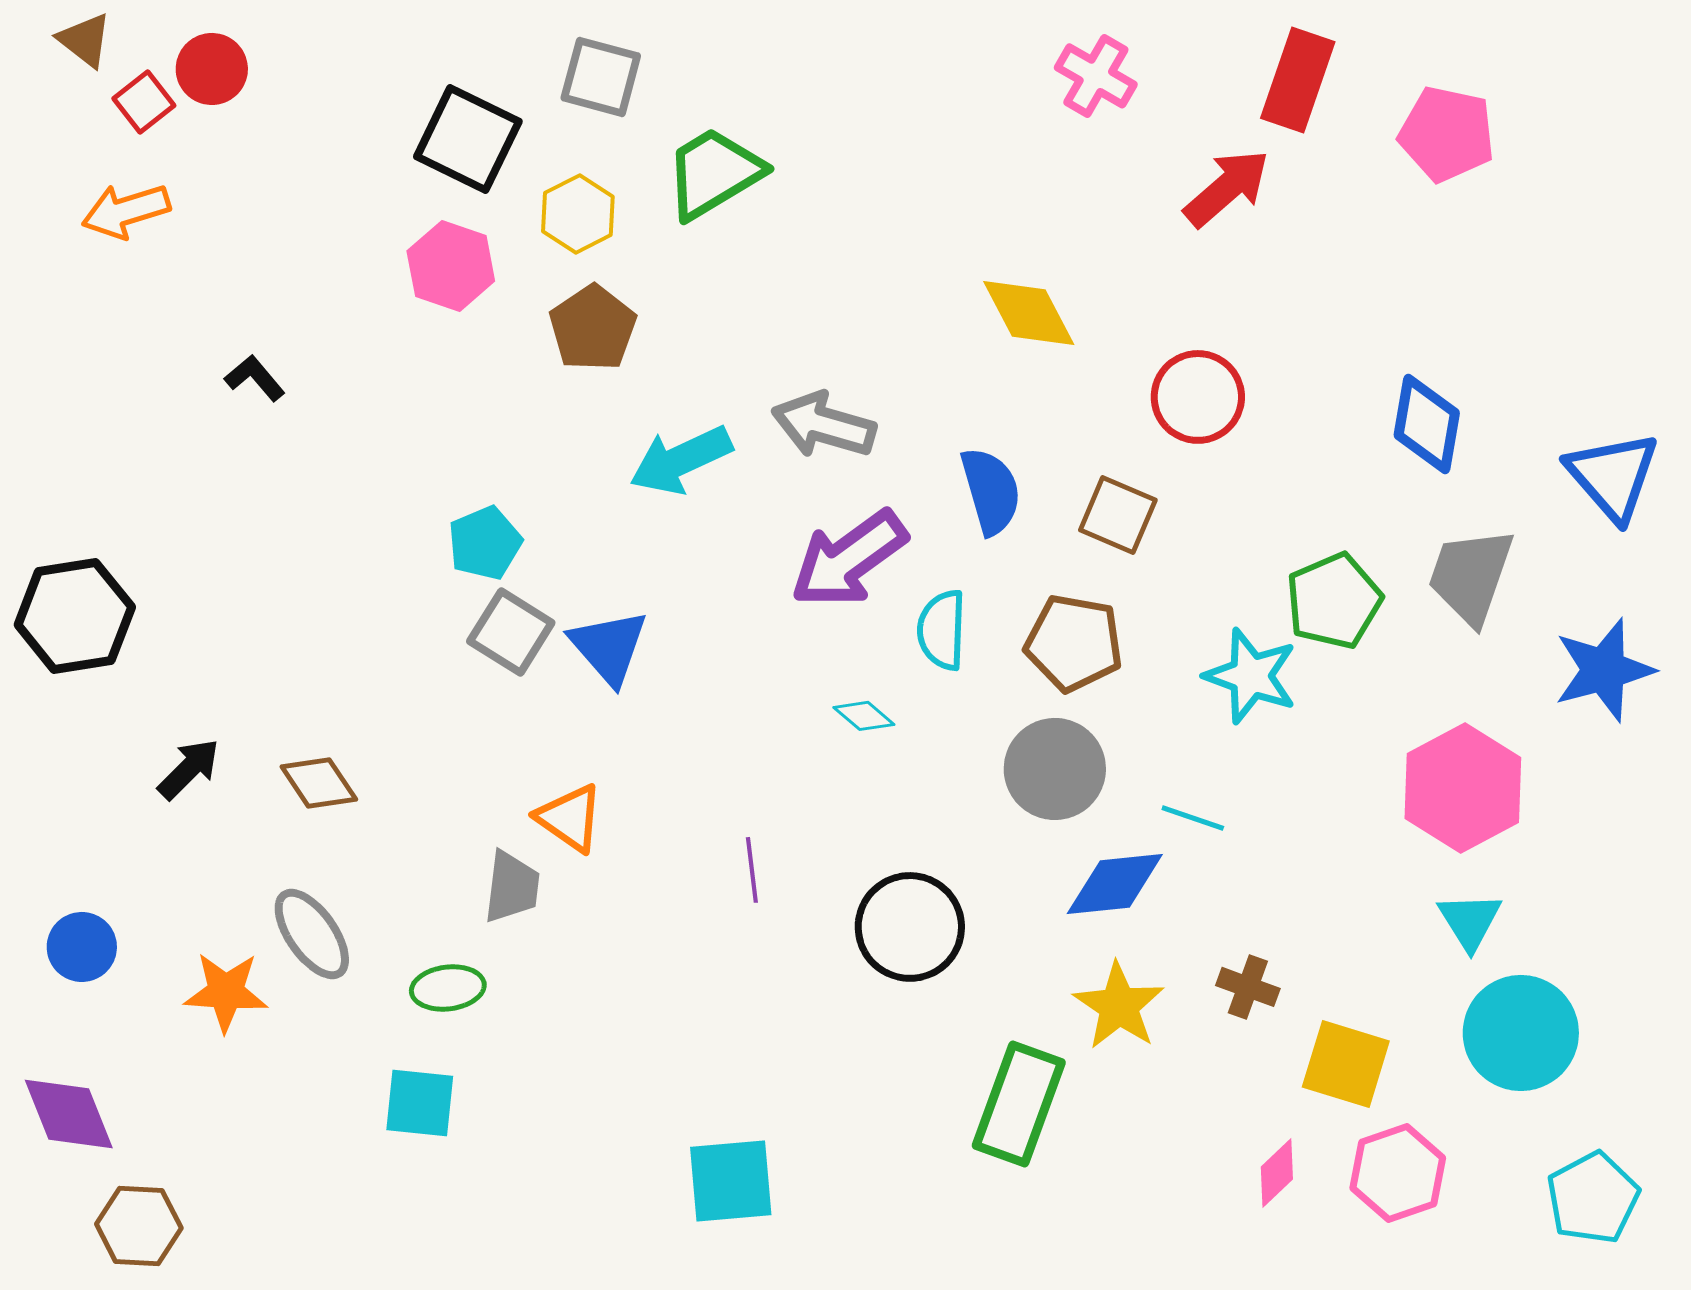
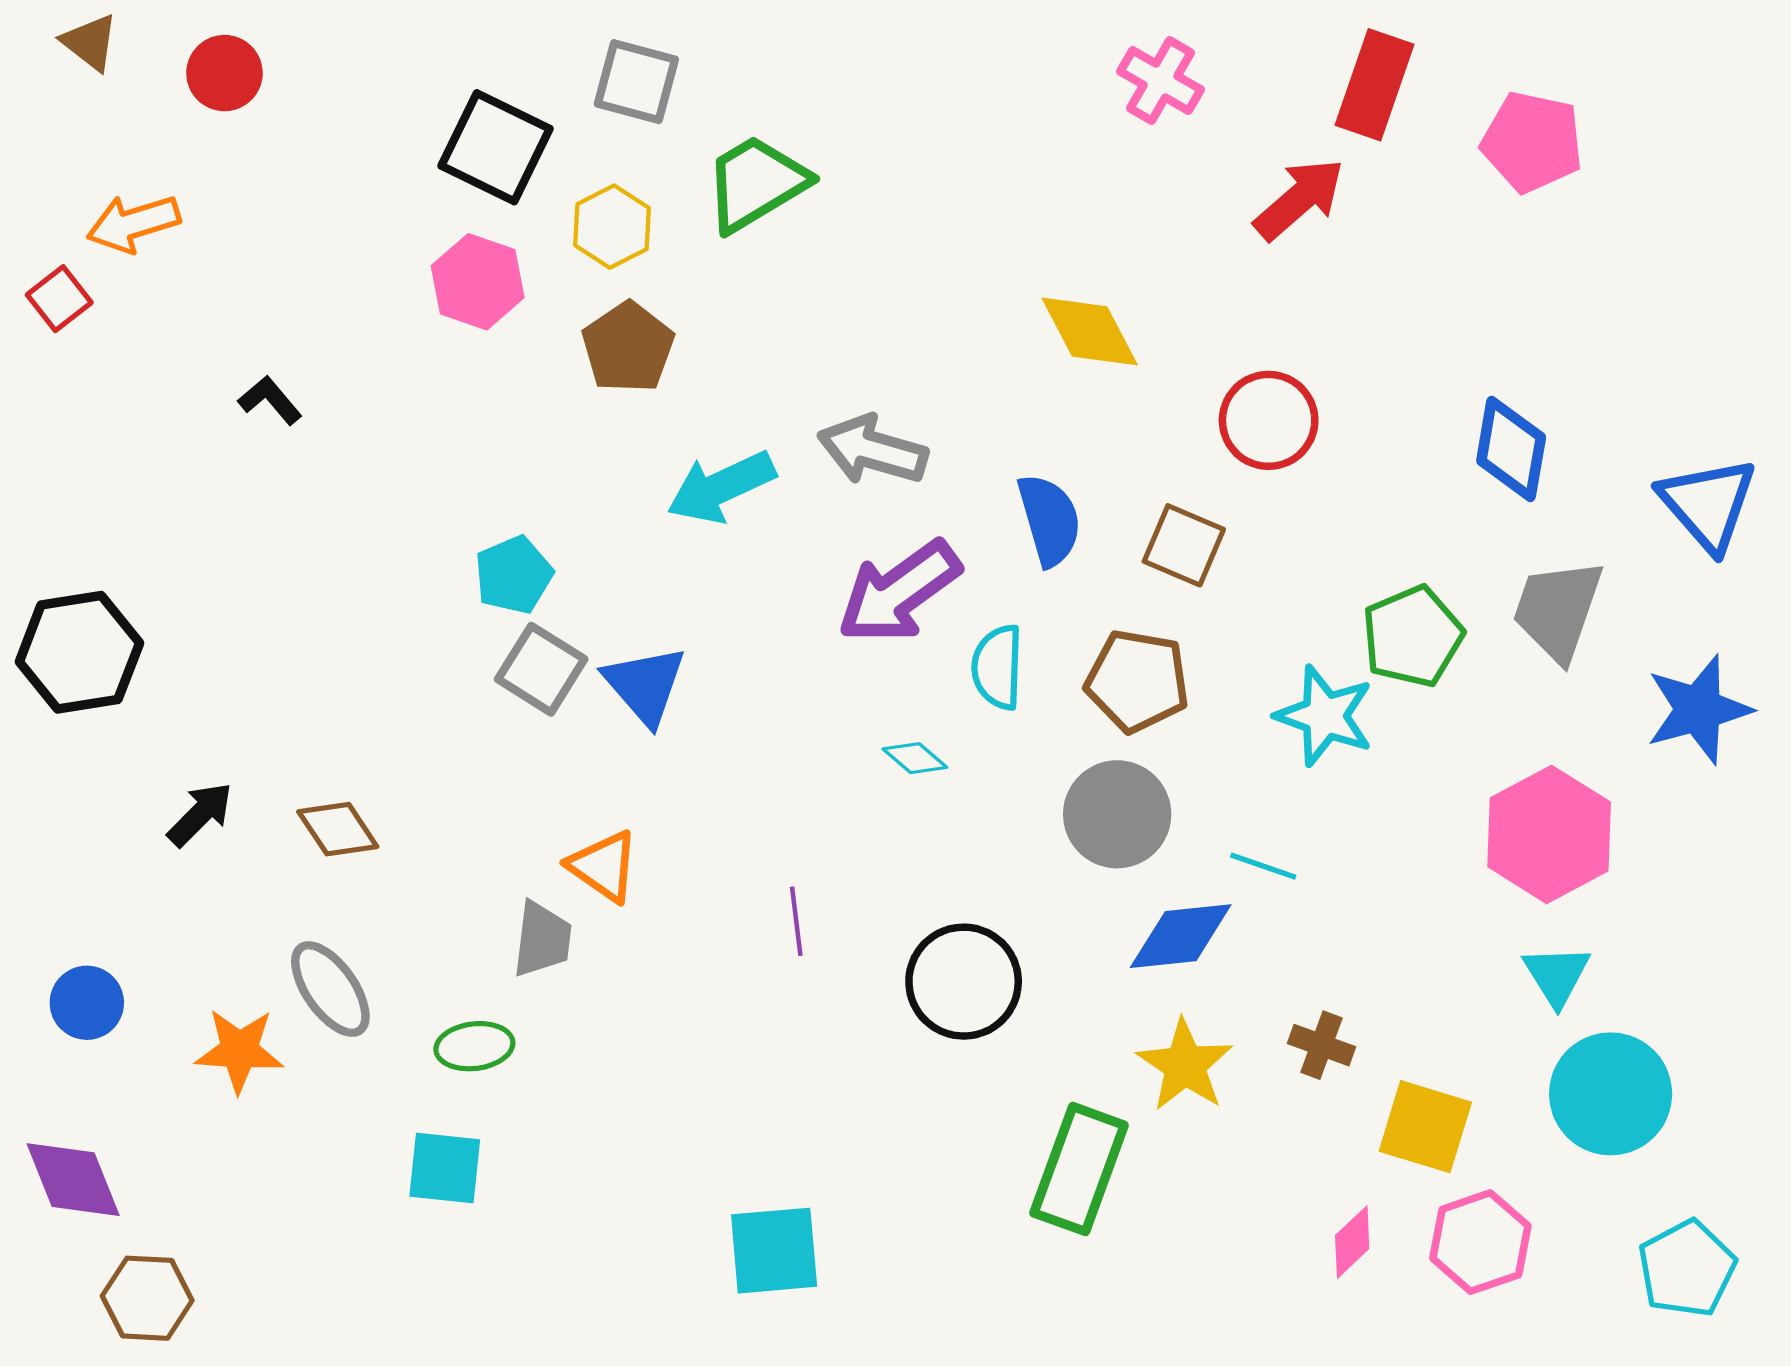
red square: (144, 102) -> (59, 299), moved

